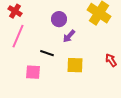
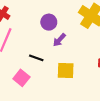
pink square: (33, 72) -> (21, 78), turned 35

